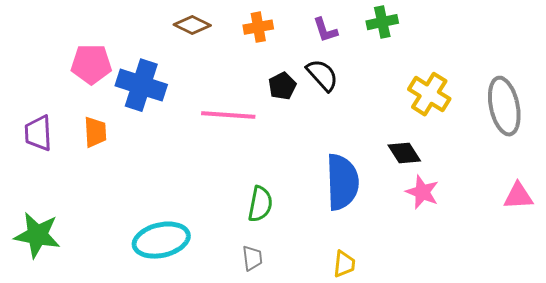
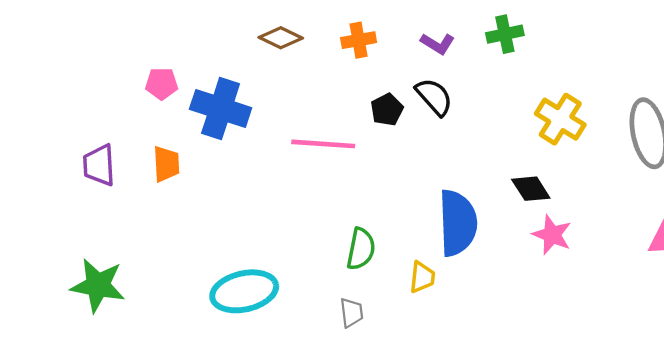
purple L-shape: (325, 30) -> (438, 44), turned -40
pink pentagon: (91, 64) -> (162, 84), size x0.7
yellow trapezoid: (344, 264) -> (422, 277), moved

